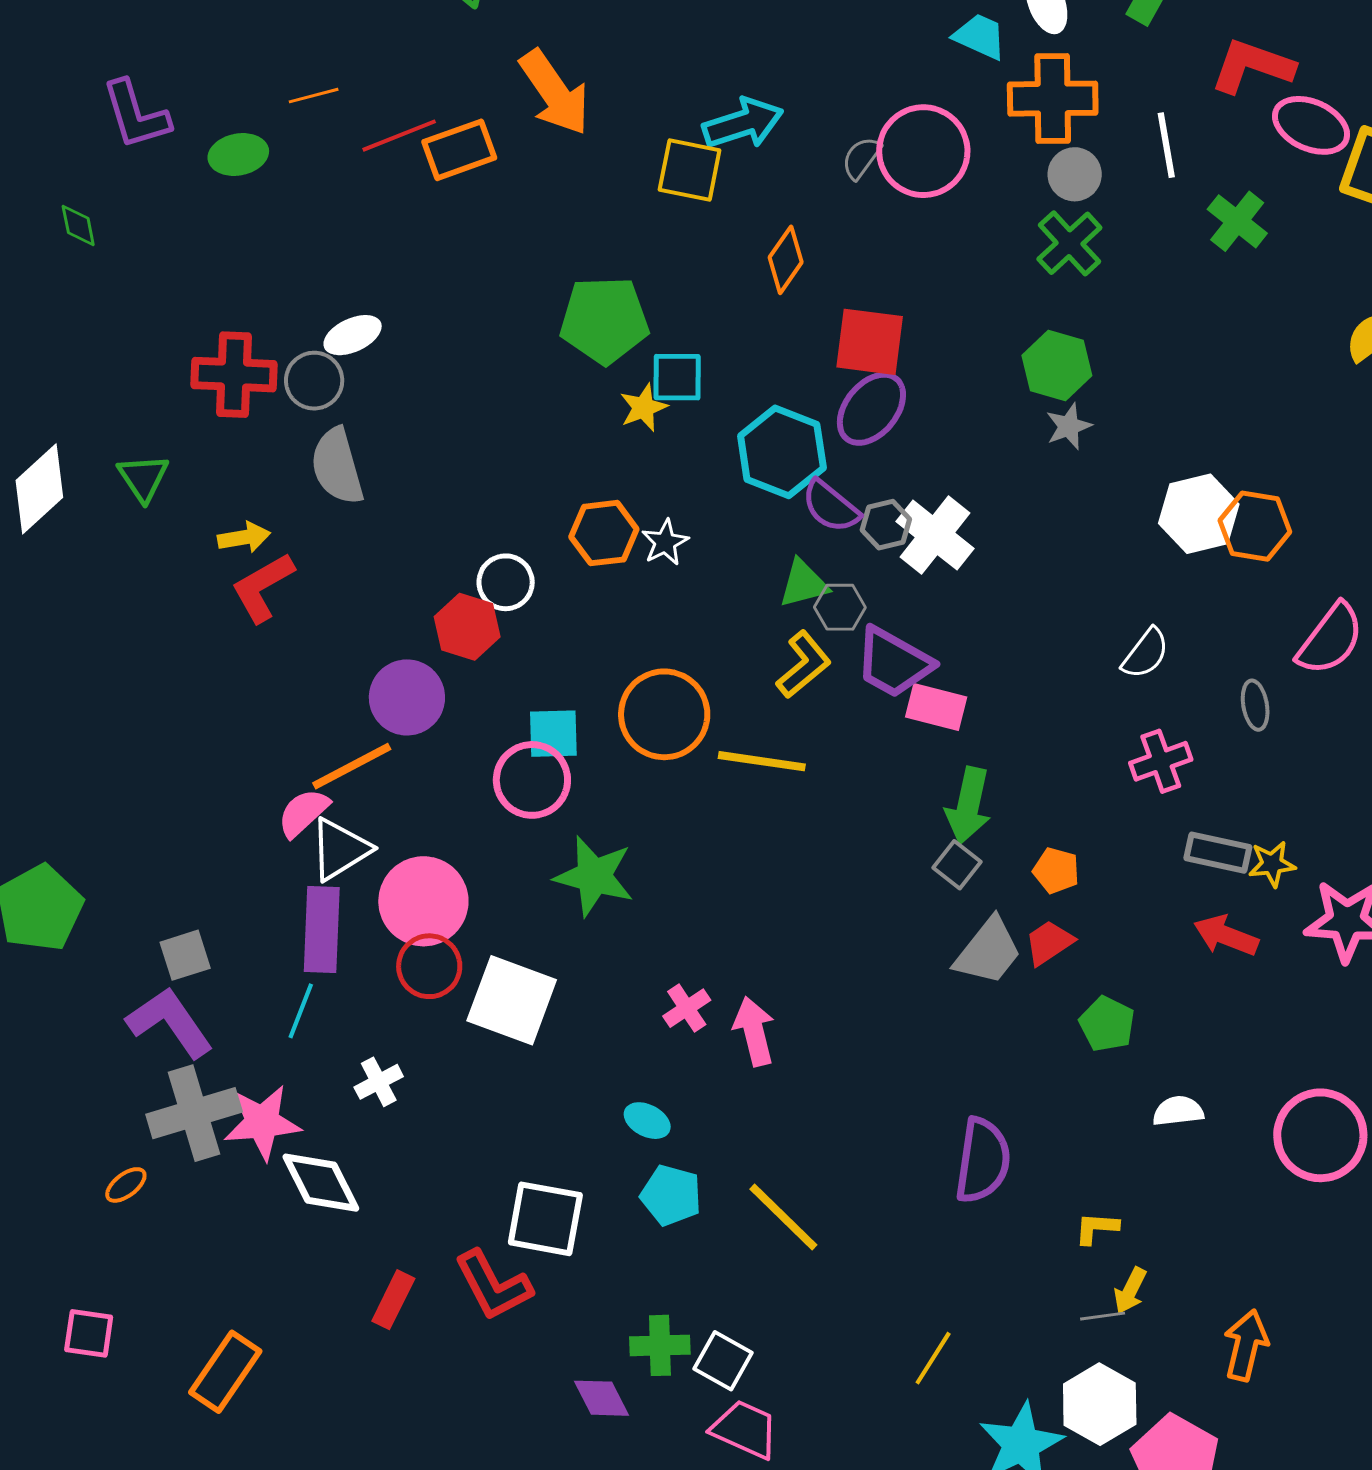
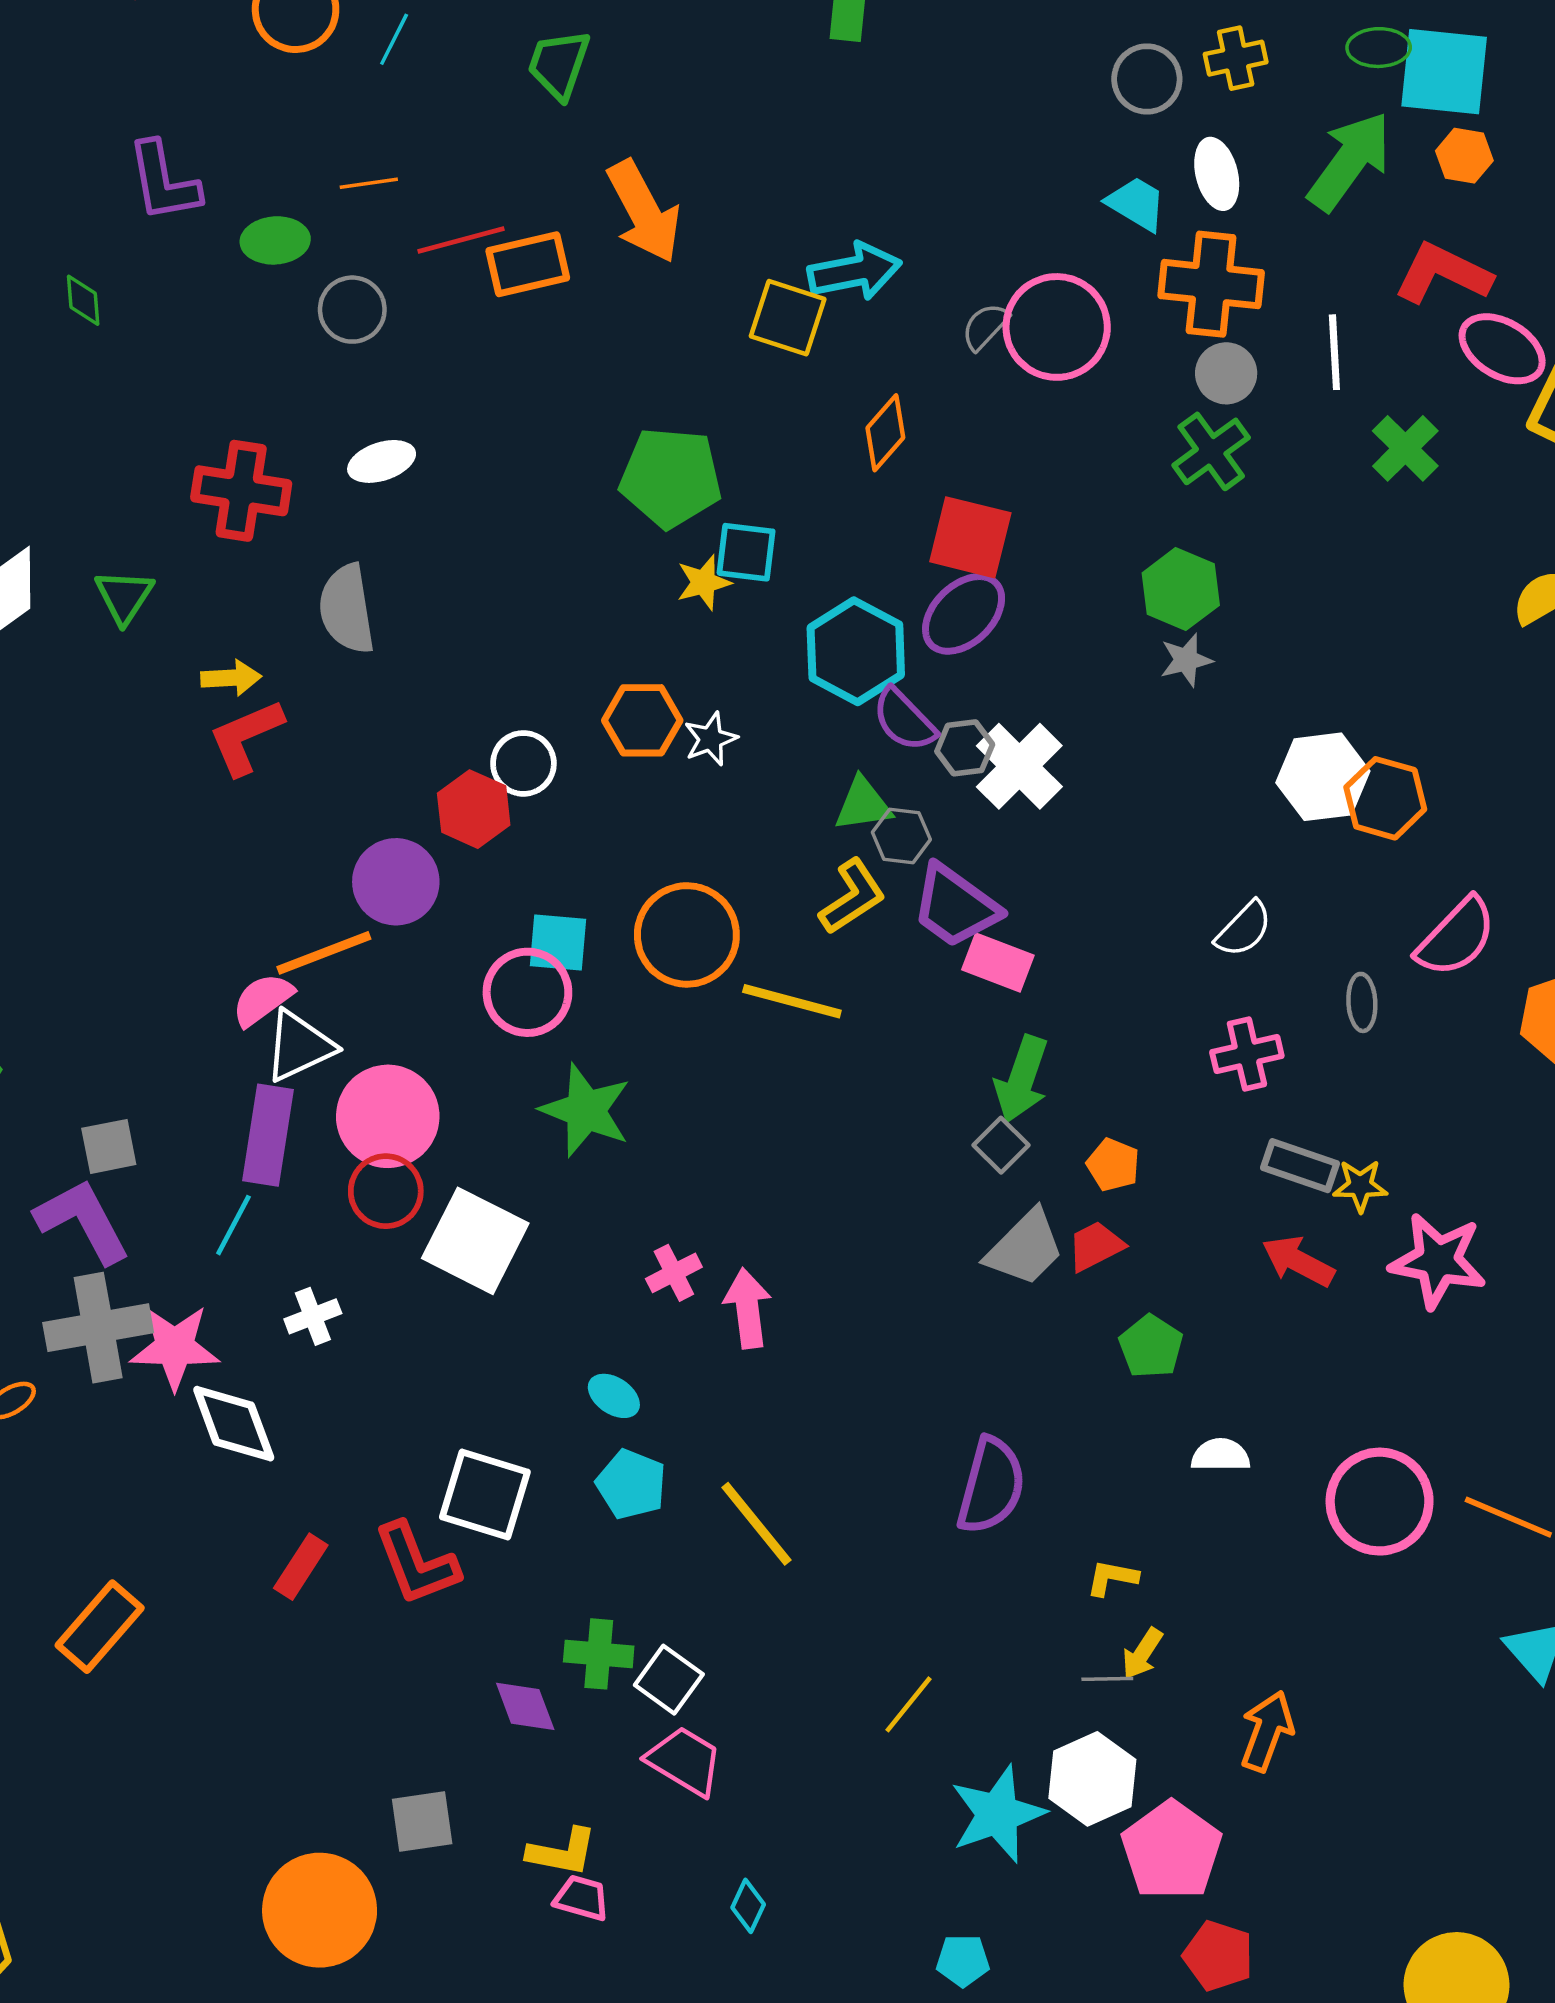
gray circle: (314, 381) -> (352, 310), moved

